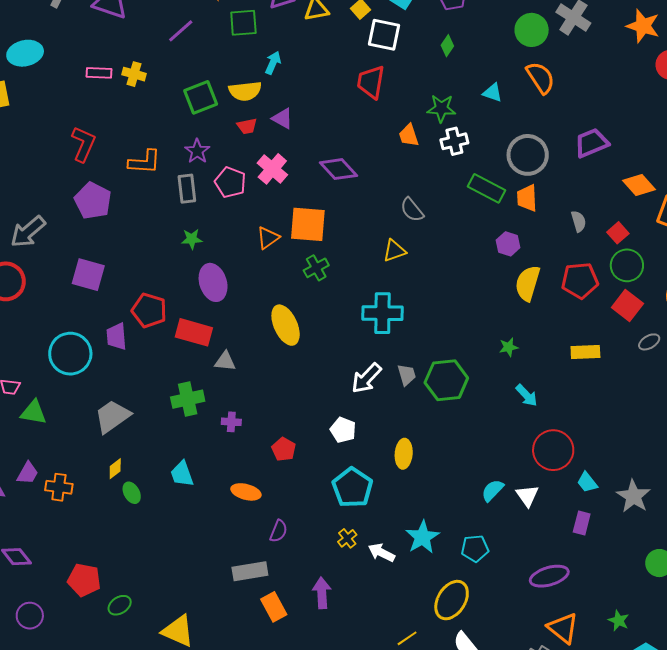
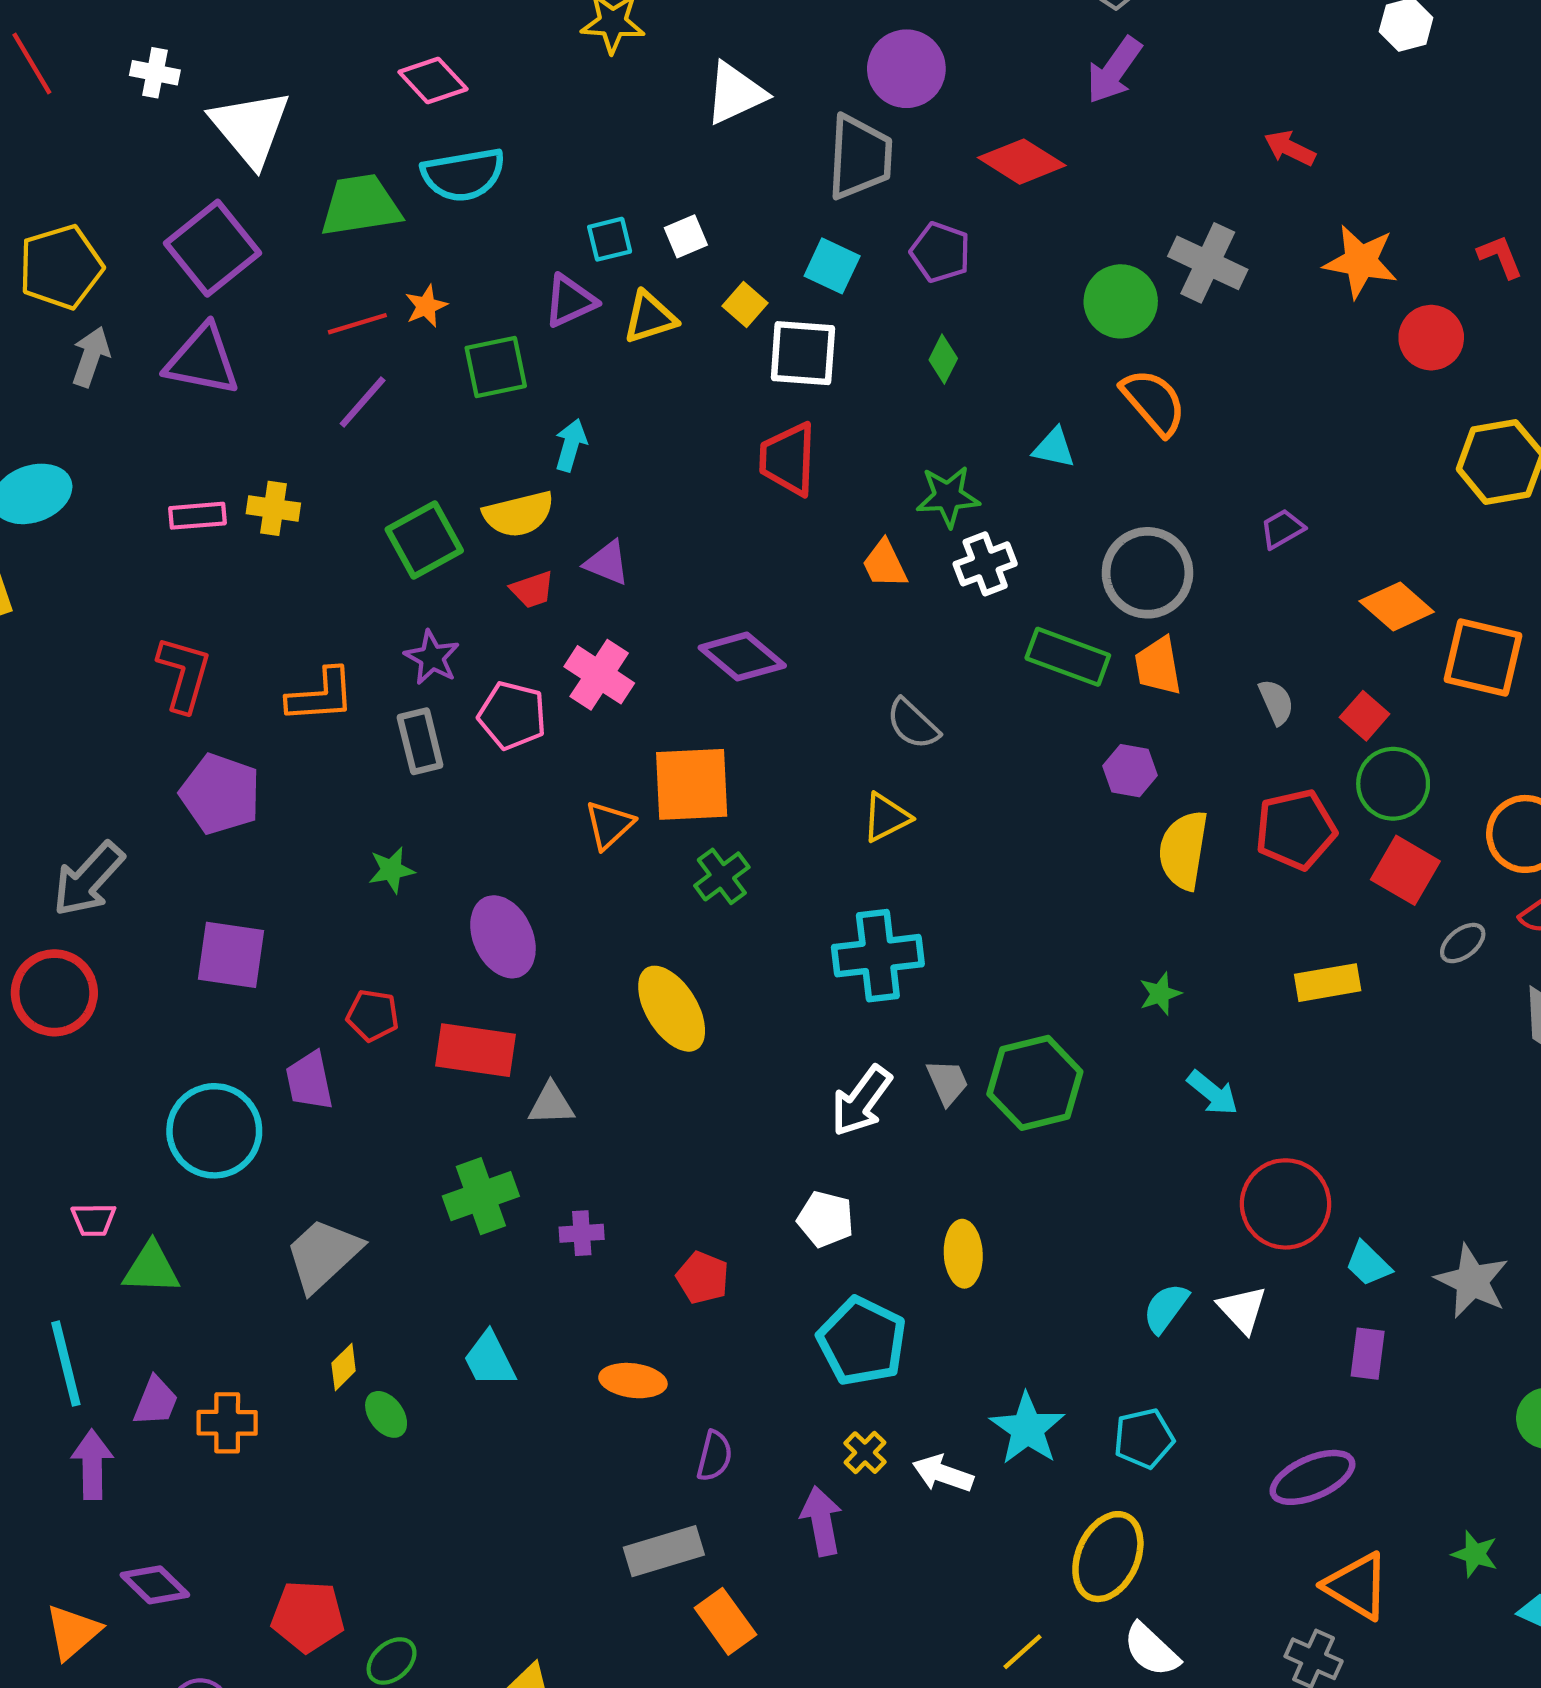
purple trapezoid: (592, 143) -> (1282, 529), size x0.6
green star: (192, 239) -> (391, 870), moved
red pentagon: (149, 310) -> (373, 1015), size x0.7
purple arrow: (322, 593) -> (821, 1521), moved

